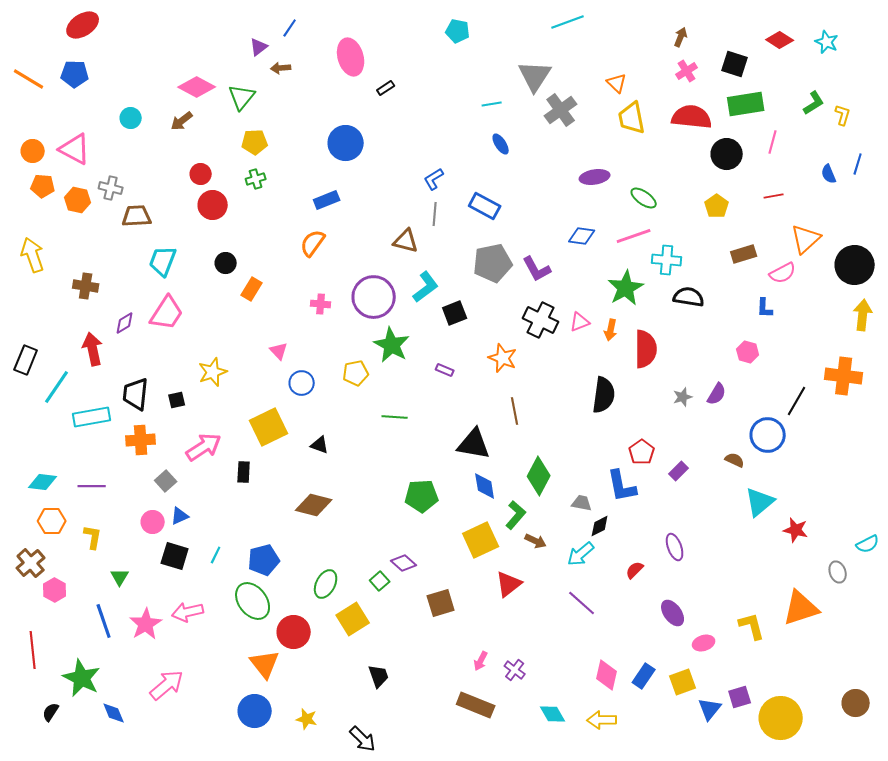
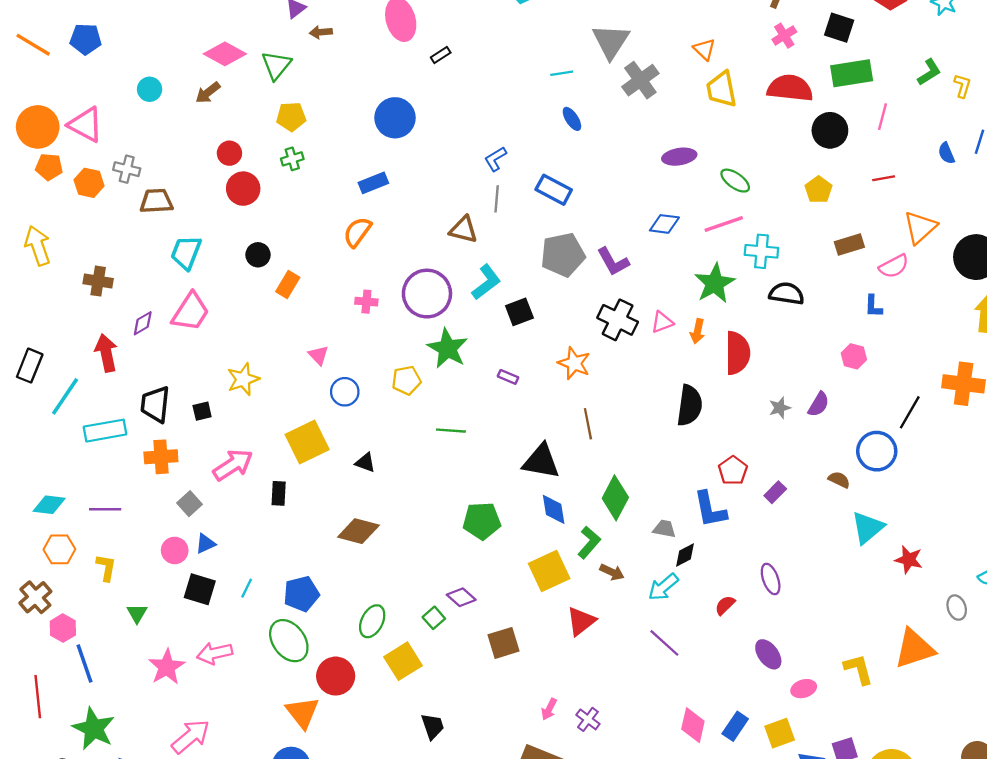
orange circle: (33, 151) -> (38, 127), size x1.6
blue line: (104, 621) -> (84, 663), moved

